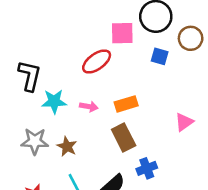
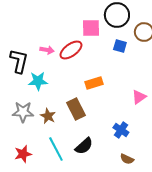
pink arrow: (89, 107) -> (47, 50), moved
brown rectangle: (124, 137) -> (76, 109), moved
blue cross: (147, 168) -> (121, 130), moved, turned -35

